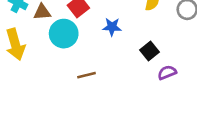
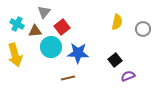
blue star: (112, 27) -> (78, 53), moved, size x1.5

